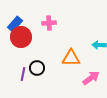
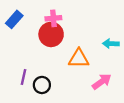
red circle: (21, 37) -> (51, 34), moved
black circle: (37, 68) -> (42, 85), moved

